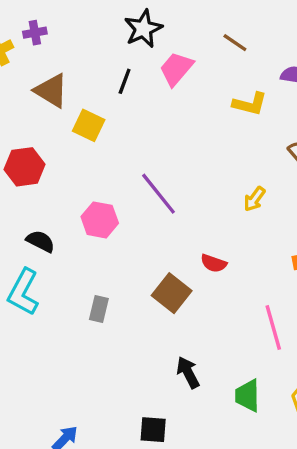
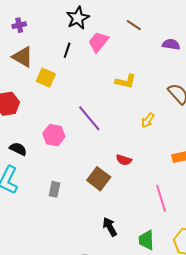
purple cross: (35, 33) -> (19, 25), moved
yellow L-shape: (250, 104) -> (126, 81), moved

